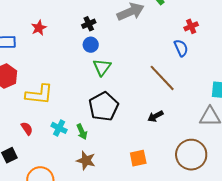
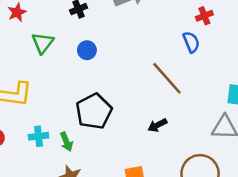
blue circle: (91, 45) -> (87, 50), moved
green triangle: (102, 67) -> (43, 43), moved
cyan cross: (59, 128) -> (39, 136), turned -35

